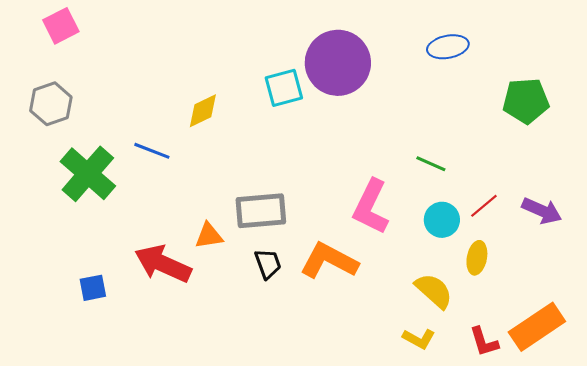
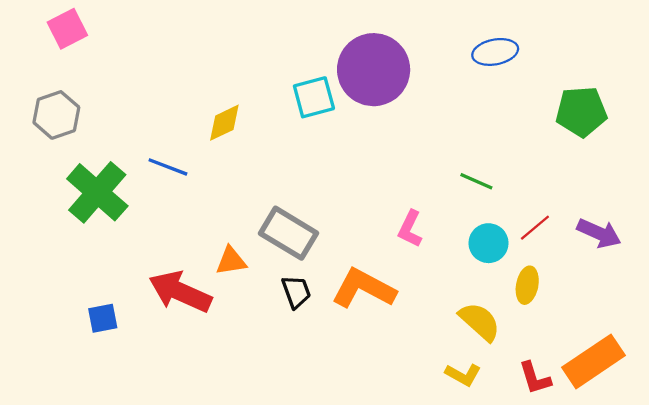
pink L-shape: (371, 207) -> (410, 229), size x0.6
gray rectangle: (261, 211) -> (288, 233), turned 36

